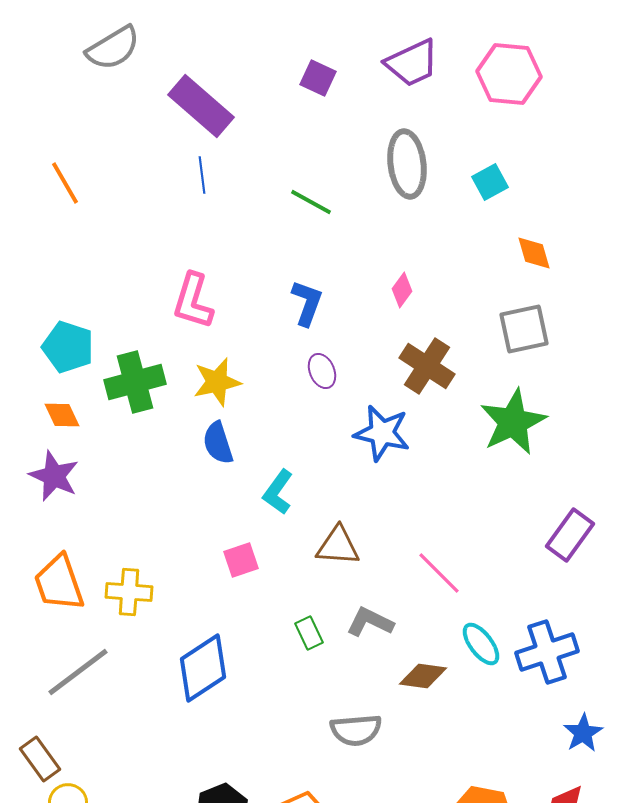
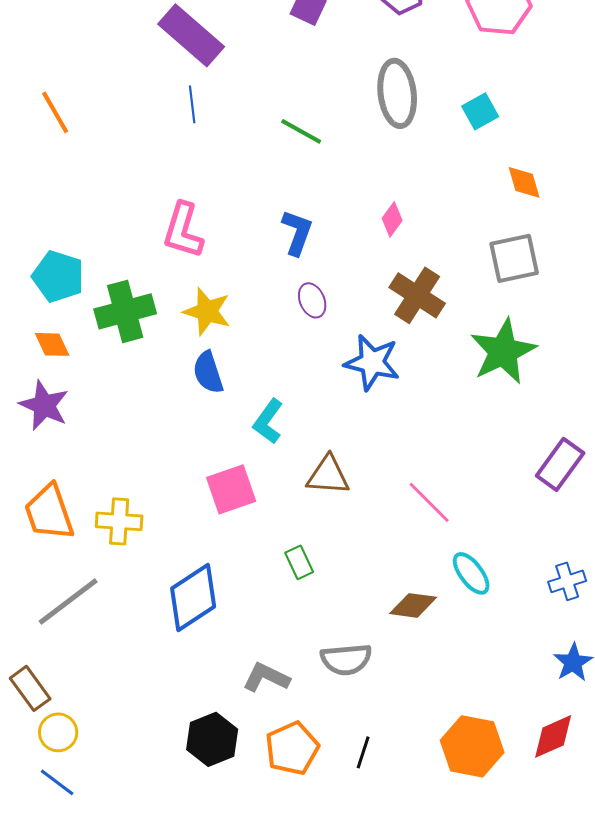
yellow star: (217, 382) -> (207, 311), turned 30
pink square: (241, 560) -> (231, 489), size x1.4
gray L-shape: (370, 622) -> (266, 677), moved
blue cross: (547, 652) -> (567, 581), moved, size x0.6

